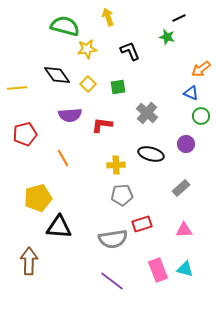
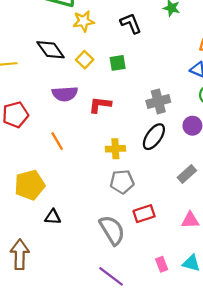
gray cross: (147, 113) -> (158, 101), moved, turned 35
black ellipse: (151, 154) -> (154, 137), turned -70
black triangle: (59, 227) -> (53, 217), size x0.6
gray semicircle: (113, 239) -> (112, 230), turned -112
pink rectangle: (158, 270) -> (162, 264), size x0.6

